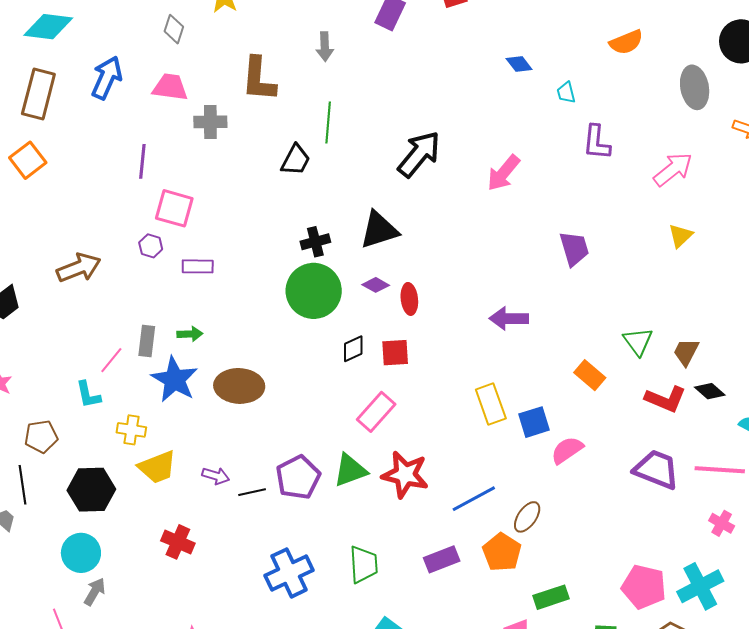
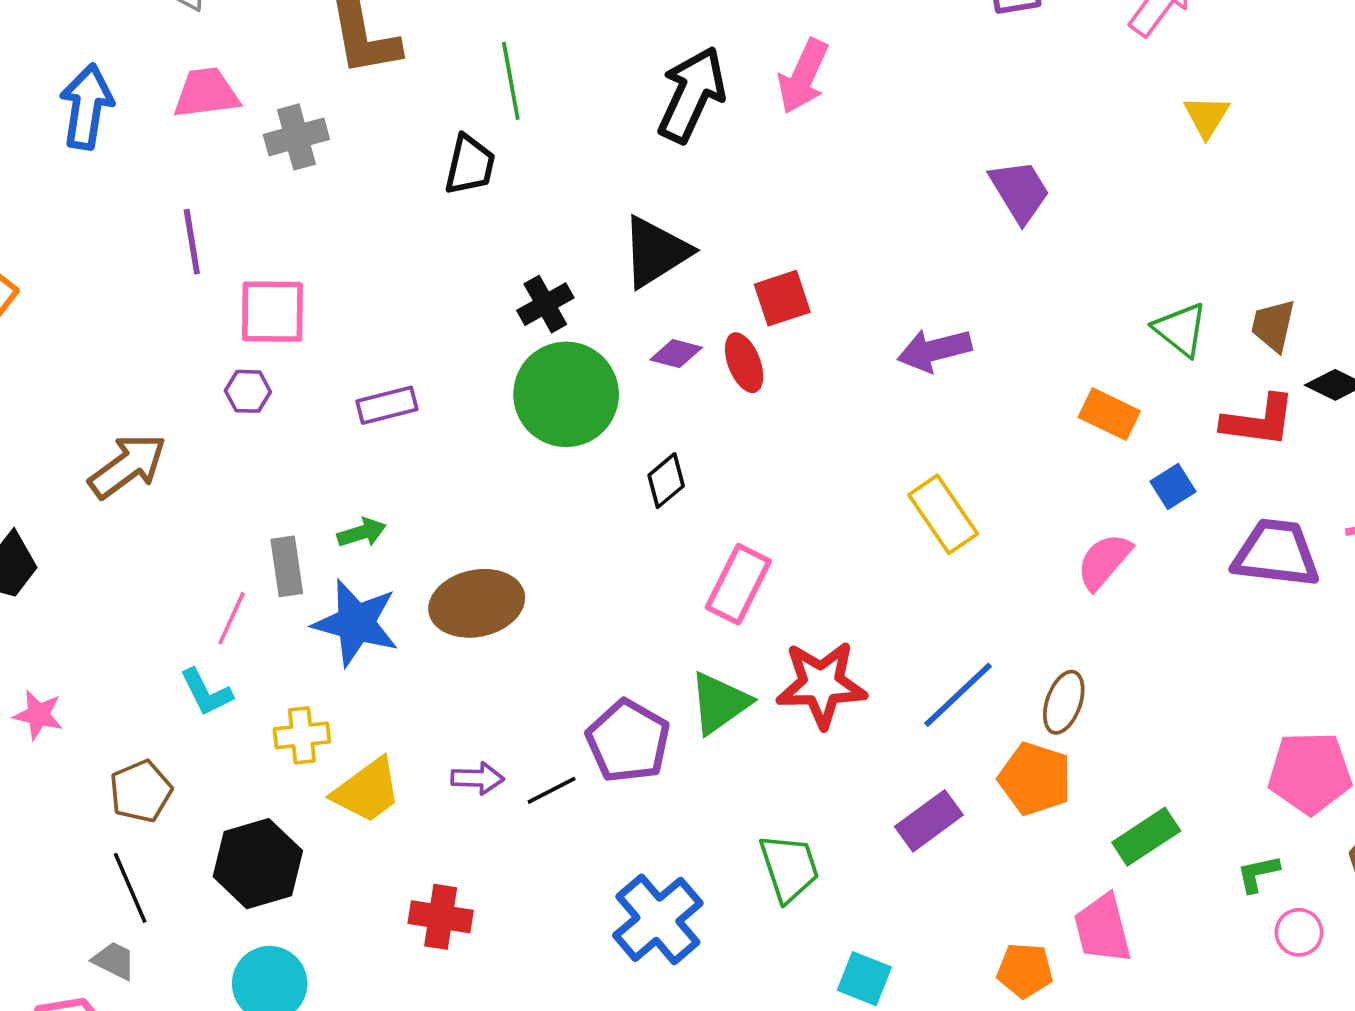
pink arrow: (503, 173) -> (803, 76), moved
purple rectangle: (198, 266) -> (387, 405), moved
red square: (395, 353) -> (782, 298), moved
blue square: (534, 422) -> (1173, 487), moved, size x0.7

